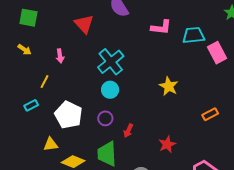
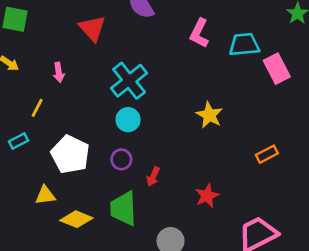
pink L-shape: (161, 27) -> (199, 33), turned 110

